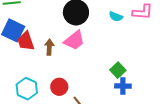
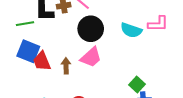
cyan semicircle: (116, 17) -> (131, 30), size x1.5

